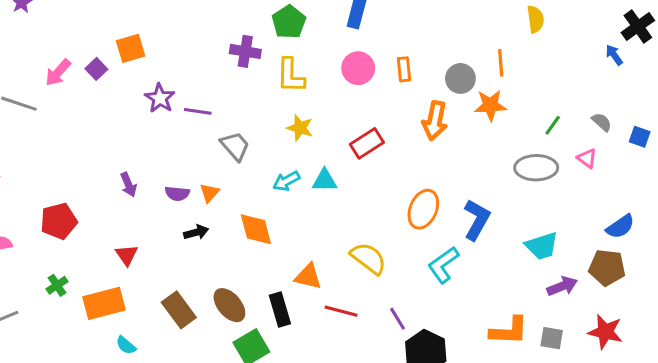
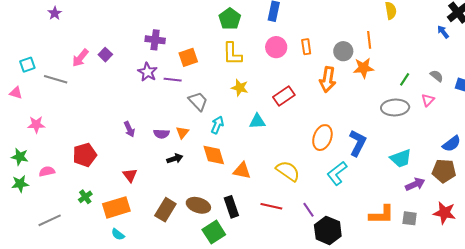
orange square: (131, 48) -> (188, 57), moved
purple cross: (245, 51) -> (155, 40), moved
pink triangle: (587, 158) -> (428, 100), turned 40
cyan arrow: (286, 181) -> (217, 125), moved, turned 144
orange triangle: (308, 277) -> (242, 171), moved
brown ellipse: (229, 305) -> (198, 205), turned -30
brown rectangle: (179, 310) -> (165, 210), turned 70
cyan semicircle: (126, 345) -> (118, 234), moved

